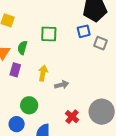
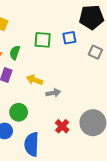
blue square: (84, 31) -> (69, 38), moved
yellow arrow: (43, 73) -> (35, 80), turned -84

